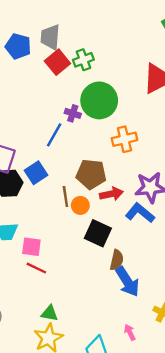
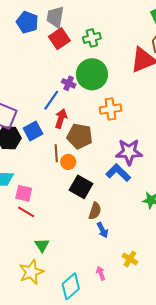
green cross: (83, 60) -> (92, 38), moved
red arrow: (111, 194) -> (61, 119), moved, turned -66
blue arrow: (127, 282) -> (102, 230), size x0.6
green triangle: (50, 313) -> (42, 245), moved, turned 42

